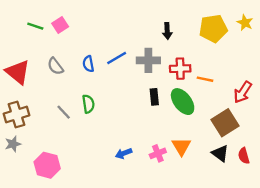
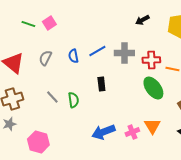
black arrow: (167, 31) -> (142, 20), moved, turned 64
gray semicircle: (55, 66) -> (45, 58), turned 63
black rectangle: (154, 97) -> (101, 84), moved
green semicircle: (88, 104) -> (73, 100), moved
blue arrow: (124, 153) -> (103, 132), size x1.6

